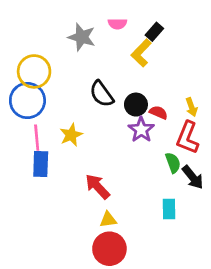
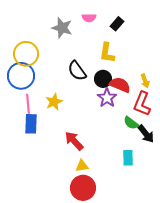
yellow L-shape: (141, 53) -> (107, 53), moved, turned -35
red semicircle: (158, 112) -> (120, 85), size x1.5
green semicircle: (173, 163) -> (131, 123), turned 147

